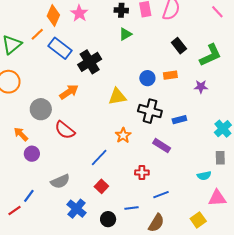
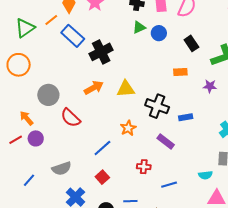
blue circle: (147, 78) -> (159, 33), moved
orange arrow: (69, 92) -> (94, 88), moved
blue line: (161, 195) -> (169, 185), moved
red line: (15, 211) -> (16, 140), moved

